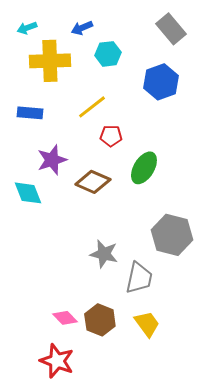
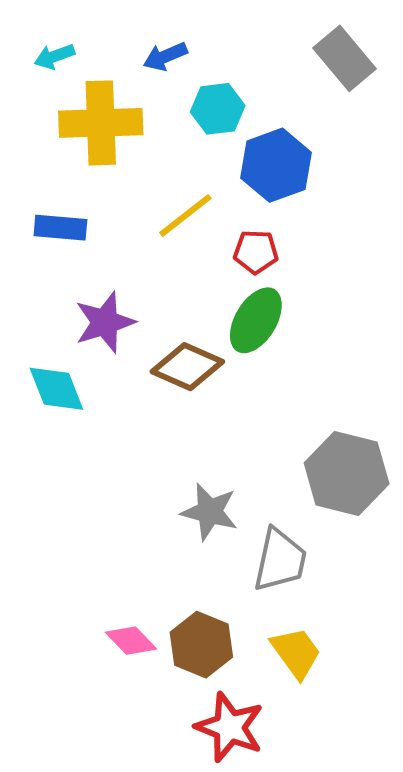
blue hexagon: (161, 82) -> (276, 165), moved
red pentagon: (111, 136) -> (256, 252), moved
green ellipse: (144, 168) -> (256, 320), moved
red star: (57, 361) -> (230, 727), moved

